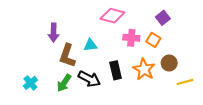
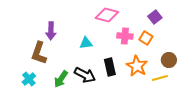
brown L-shape: (67, 56) -> (39, 53), moved
brown circle: (169, 63) -> (169, 60), moved
yellow line: (185, 82) -> (160, 78), moved

